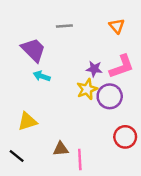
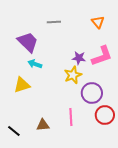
purple circle: (110, 96) -> (92, 93), moved
yellow triangle: (27, 121) -> (22, 85), moved
brown triangle: (61, 149) -> (43, 125), moved
pink line: (80, 160) -> (71, 117), moved

